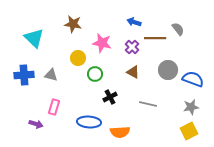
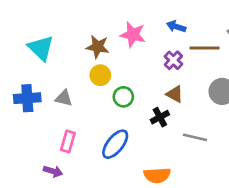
brown star: (73, 24) -> (98, 47), moved
pink star: (102, 43) -> (133, 35), moved
black cross: (110, 97) -> (160, 117), moved
blue ellipse: (89, 122) -> (115, 144), moved, turned -55
purple arrow: (36, 124) -> (53, 171), moved

